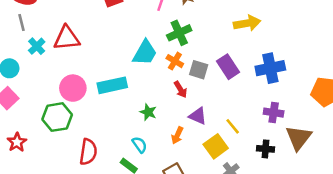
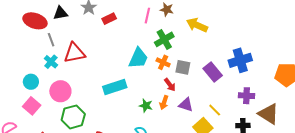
gray line: (21, 23) -> (51, 40), moved
yellow arrow: (247, 23) -> (197, 25), moved, turned -140
purple rectangle: (228, 67) -> (213, 72), moved
pink circle: (73, 88) -> (60, 91), moved
orange arrow: (177, 135) -> (164, 103), moved
brown triangle: (299, 138) -> (269, 114), turned -30

